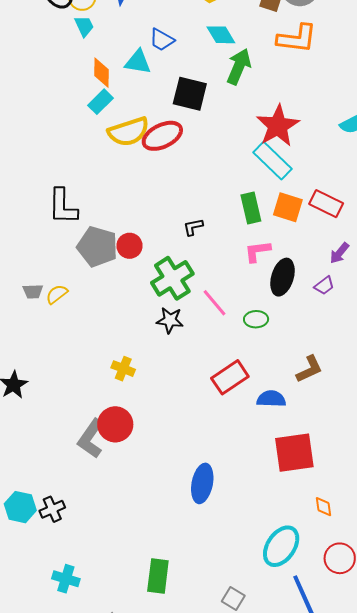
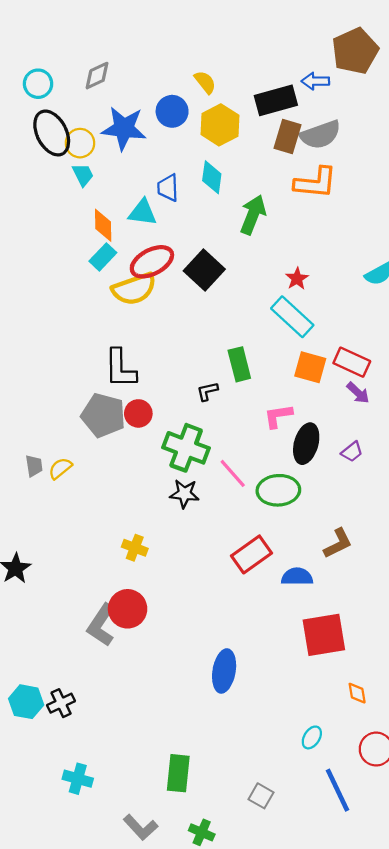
cyan diamond: (221, 35) -> (212, 177), moved, turned 40
blue trapezoid: (162, 40) -> (168, 188), turned 60
black square: (190, 94) -> (204, 270), moved, turned 30
red star: (278, 126) -> (297, 279), size x0.5
red ellipse: (162, 136) -> (152, 262), moved
black L-shape: (63, 206) -> (120, 368), moved
green rectangle: (251, 208) -> (239, 364), moved
purple arrow: (339, 253) -> (358, 393), moved, turned -85
green cross: (172, 278) -> (186, 448), turned -36
gray trapezoid: (33, 291) -> (34, 466), turned -95
green ellipse: (256, 319) -> (278, 490), size x1.6
cyan ellipse: (281, 546) -> (312, 737), size x0.5

